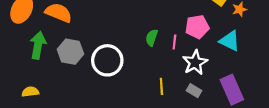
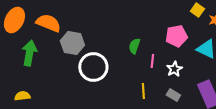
pink line: (174, 42) -> (152, 61), moved
gray hexagon: (70, 52) -> (72, 43), moved
white star: (195, 63) -> (174, 69), size x0.7

